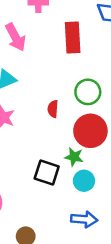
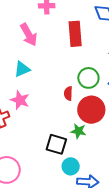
red semicircle: (53, 109) -> (68, 93), moved
cyan circle: (84, 181) -> (71, 166), moved

